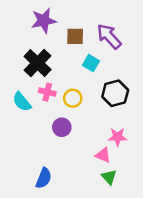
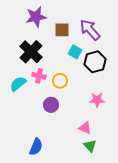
black hexagon: (115, 93) -> (95, 62), moved
cyan semicircle: (22, 102) -> (18, 84), turned 90
pink star: (118, 137) -> (97, 100), moved

